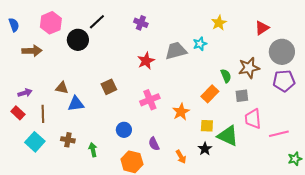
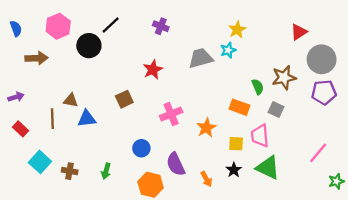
yellow star: (219, 23) -> (237, 30), moved
red star: (146, 61) -> (153, 70), moved
purple arrow: (25, 93) -> (16, 97), moved
orange rectangle: (210, 94) -> (239, 107), turned 66
gray square: (242, 96) -> (276, 109), turned 32
brown line: (43, 114) -> (52, 119), moved
pink trapezoid: (253, 119) -> (260, 136), moved
pink line: (279, 134) -> (318, 153), turned -36
green triangle: (228, 136) -> (268, 168), moved
brown cross: (68, 140) -> (70, 171), moved
purple semicircle: (154, 144) -> (176, 164), size x1.5
green arrow: (93, 150) -> (106, 171), turned -152

